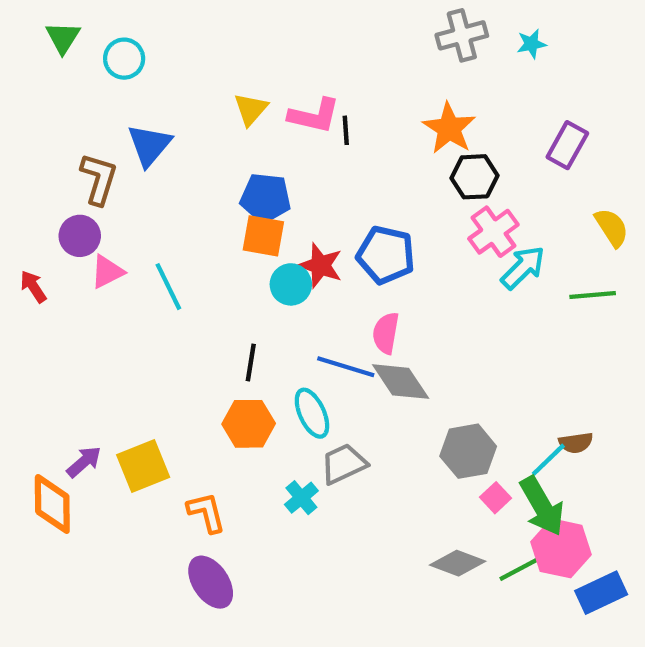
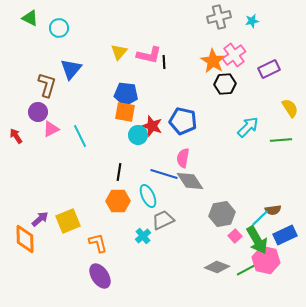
green triangle: (63, 37) -> (30, 18), turned -36
purple rectangle: (567, 145) -> (269, 69), turned 35
pink cross: (493, 232) -> (234, 55), moved
blue rectangle: (601, 593) -> (285, 235), moved

